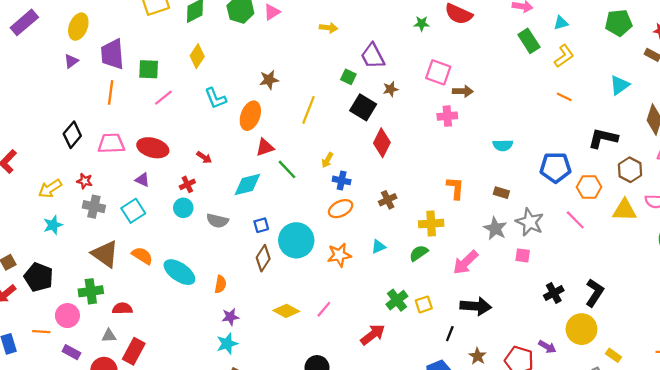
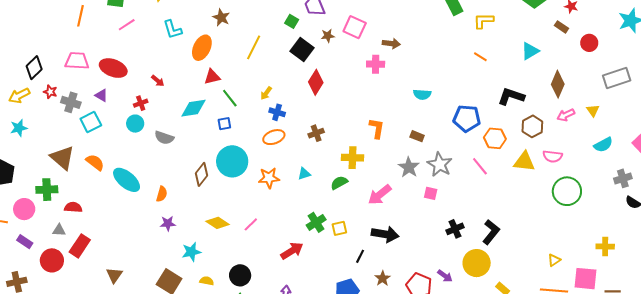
yellow L-shape: (564, 56) -> (483, 21), turned -150
pink square: (438, 72) -> (355, 27), moved
brown star: (269, 80) -> (221, 18), turned 30
black diamond: (72, 135) -> (34, 68), moved
gray cross: (94, 207) -> (71, 102), moved
blue square: (261, 225) -> (224, 124), moved
cyan star: (227, 344) -> (191, 252), moved

